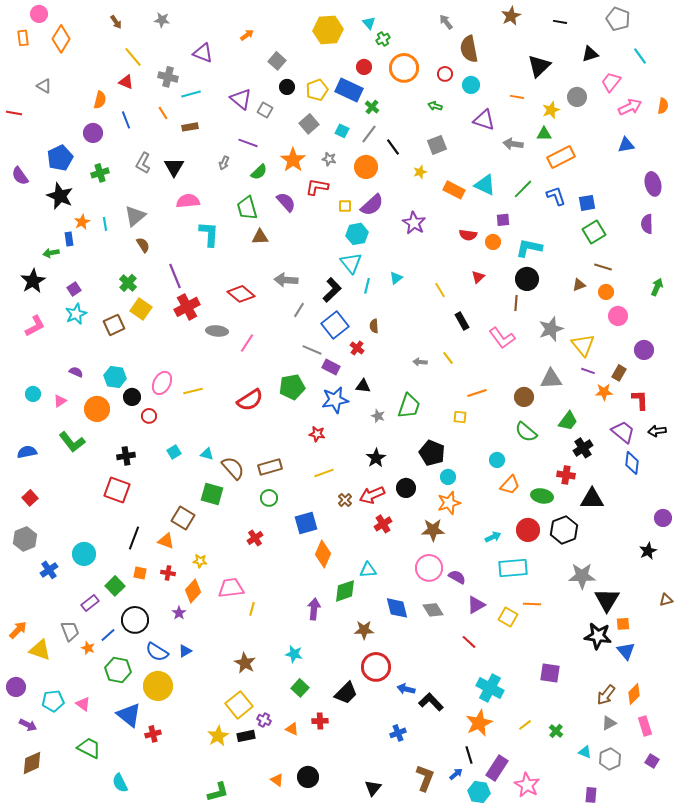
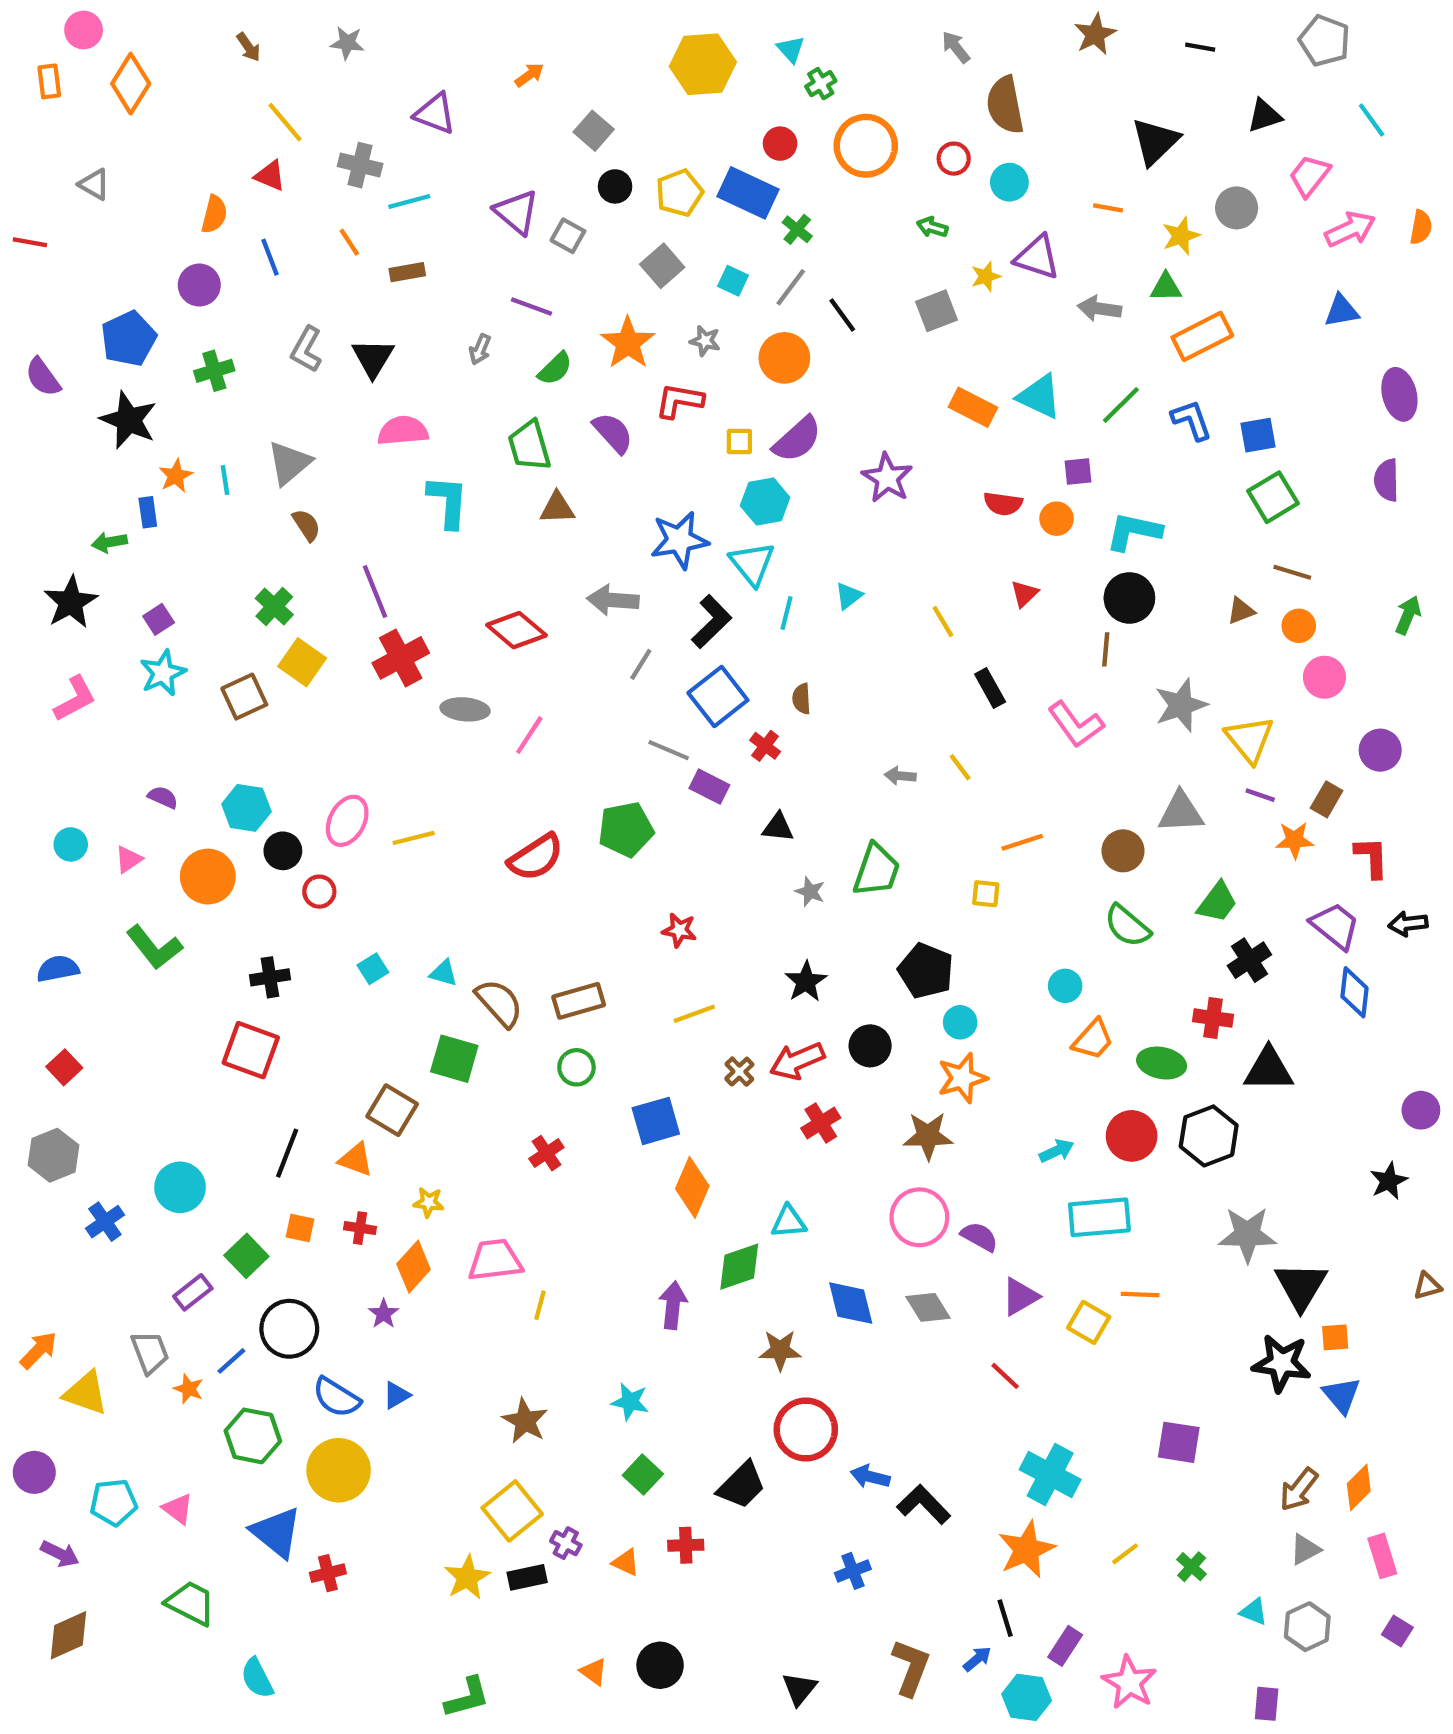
yellow star: (420, 172) -> (986, 276), moved
blue star: (335, 400) -> (679, 540), moved
purple rectangle: (497, 768) -> (1065, 1646), size x0.7

